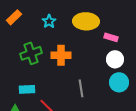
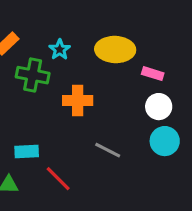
green cross: (31, 53) -> (33, 75), moved, turned 30
gray line: (81, 88) -> (108, 150), turned -54

